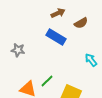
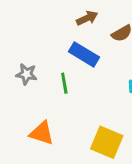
green line: (47, 81) -> (64, 83), moved, turned -56

